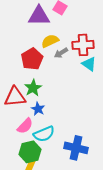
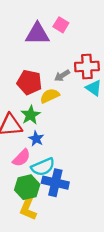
yellow semicircle: (50, 41) -> (50, 96), moved
red pentagon: (32, 59) -> (29, 82), turned -30
blue cross: (76, 148) -> (55, 183), moved

